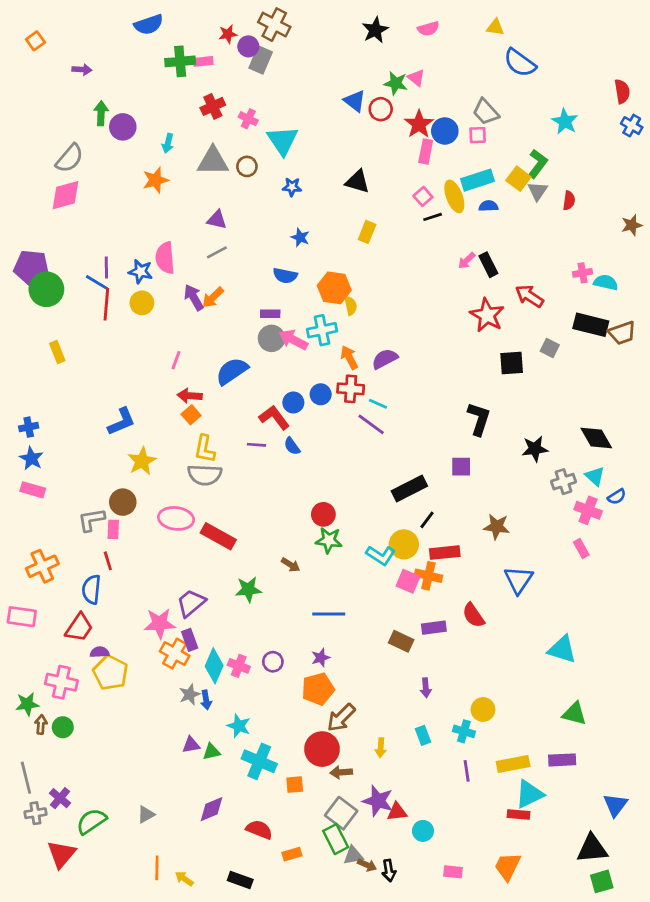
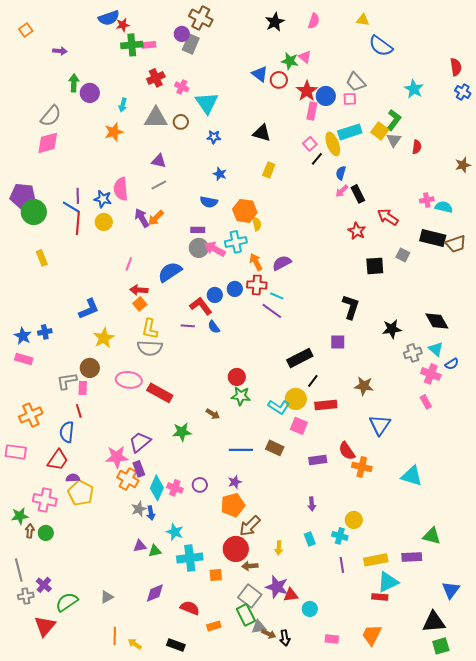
pink semicircle: (428, 29) -> (314, 21), turned -56
red star: (228, 34) -> (123, 25), moved
blue semicircle: (488, 206) -> (341, 173), moved, turned -72
black line: (433, 217) -> (317, 159), turned -32
red star: (487, 315) -> (357, 231), size x0.7
blue cross: (29, 427) -> (45, 332), moved
orange cross: (428, 576) -> (362, 467), moved
brown rectangle: (401, 641) -> (275, 448), moved
green triangle: (574, 714) -> (432, 536), moved
cyan cross: (259, 761) -> (190, 558), turned -30

